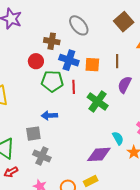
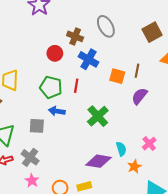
orange square: (92, 65) -> (117, 76), moved
green pentagon: (52, 81) -> (51, 87), moved
red line: (74, 87) -> (76, 86), moved
green cross: (98, 101) -> (98, 116), moved
gray cross: (42, 156) -> (30, 157), moved

